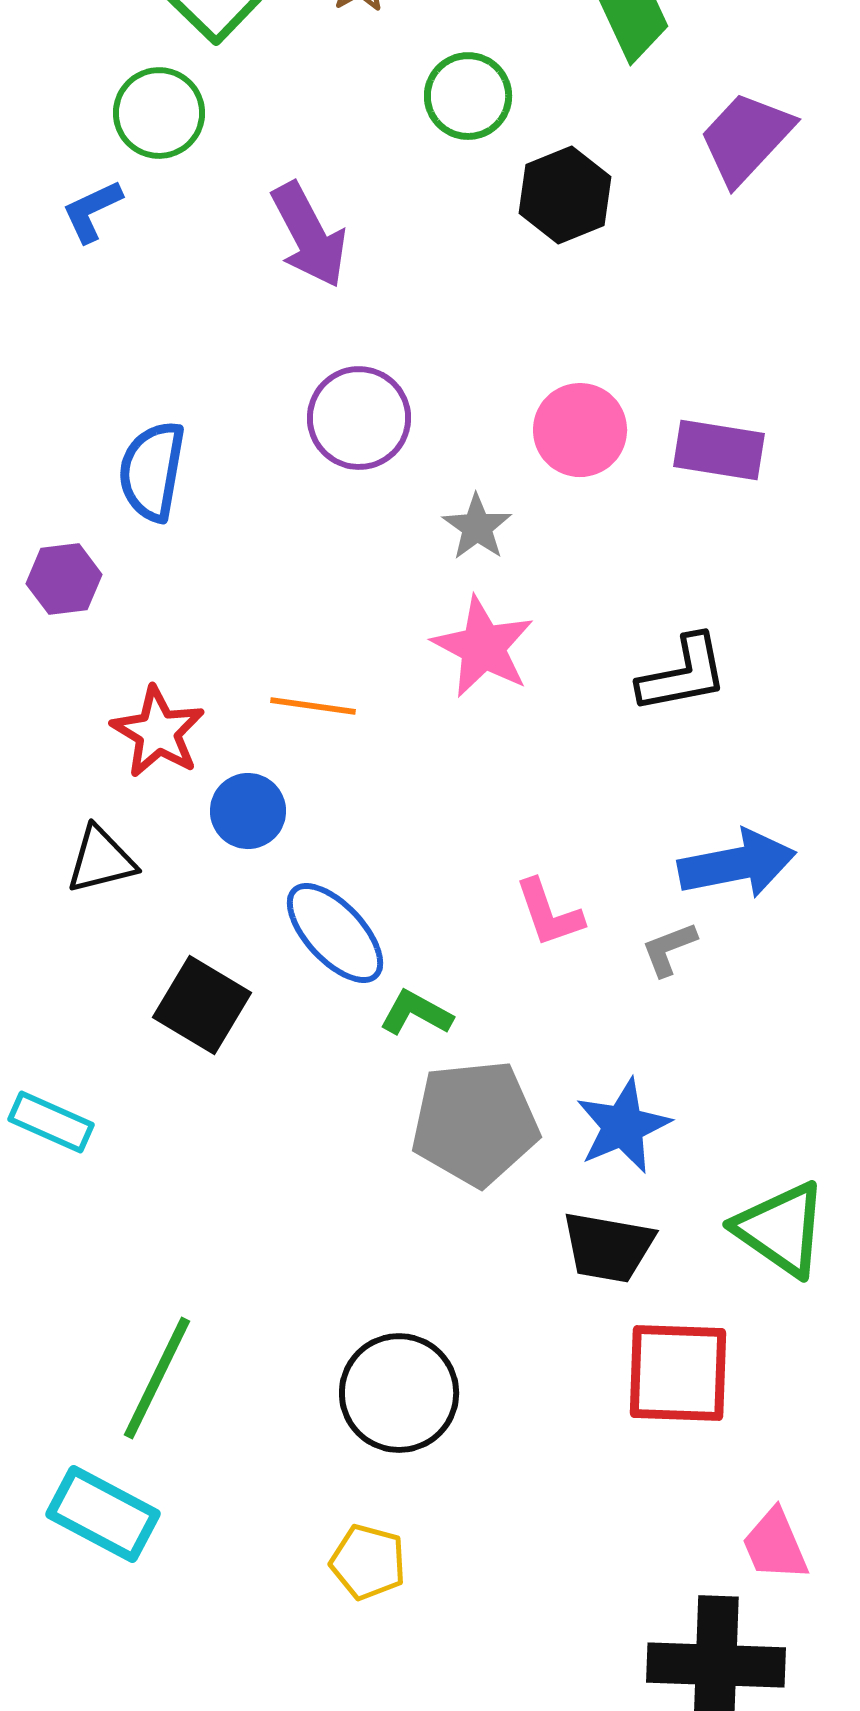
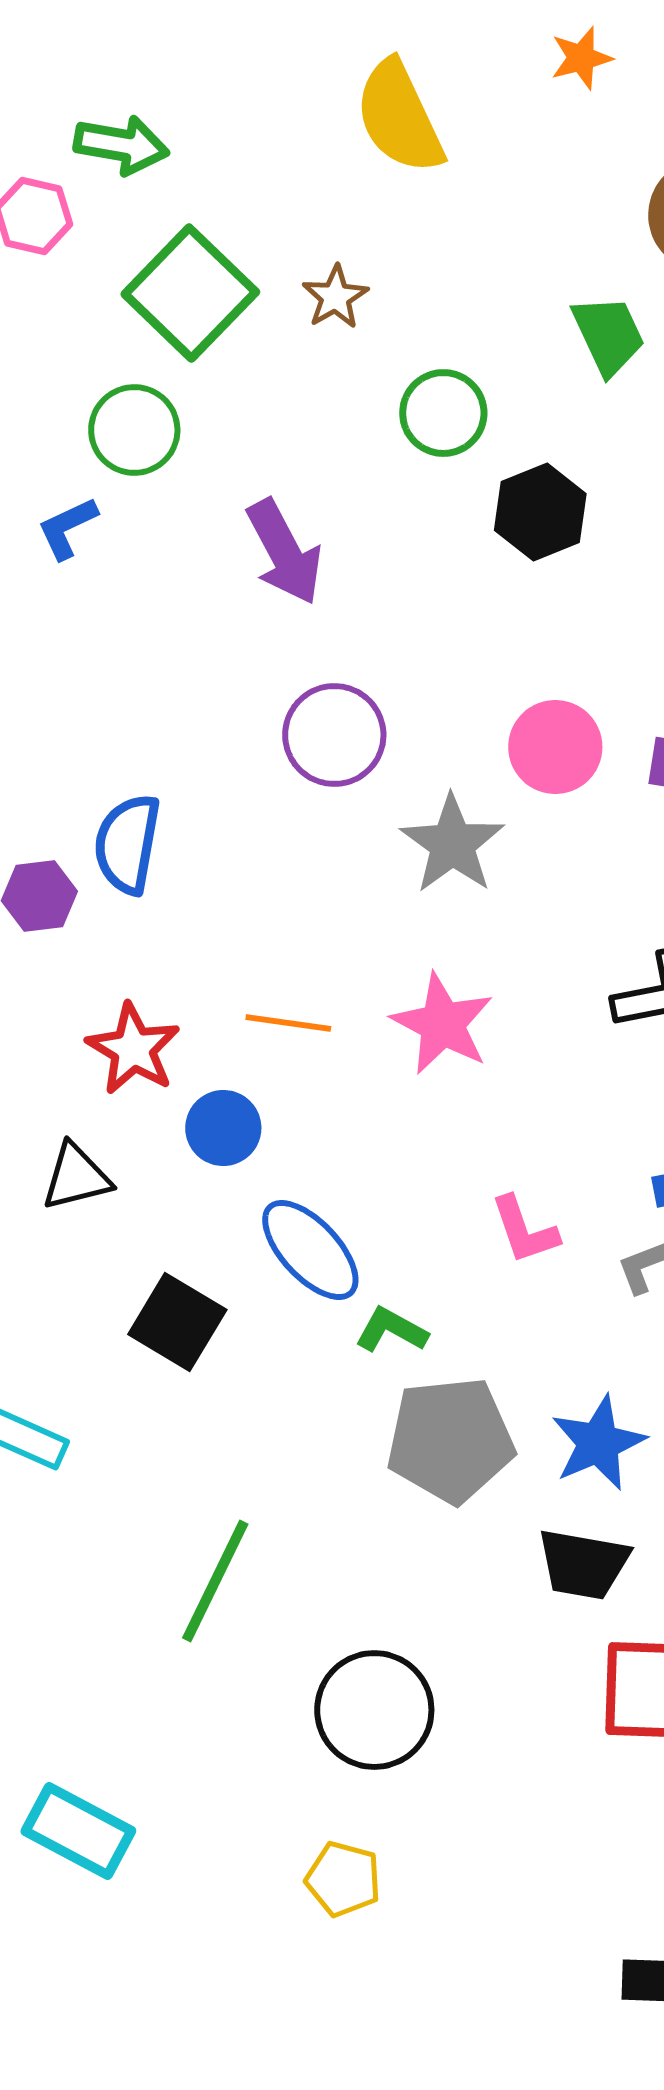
blue semicircle: (152, 471) -> (127, 844), moved
gray star: (477, 527) -> (452, 844), size x1.5
pink star: (483, 647) -> (442, 1024), moved
green line: (157, 1378) -> (215, 1581), moved

